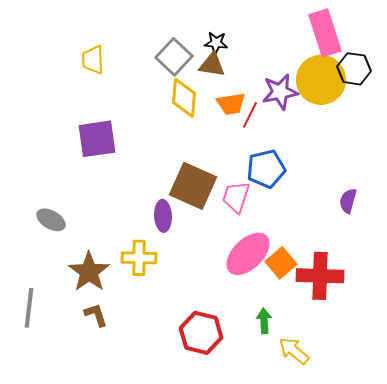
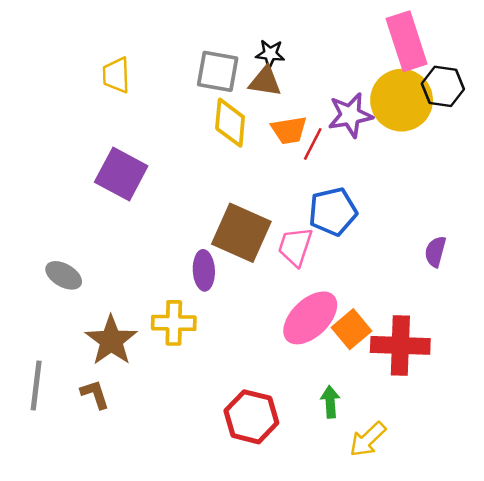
gray square: (174, 57) -> (218, 71), turned -33
purple square: (97, 139) -> (121, 174), turned 36
brown L-shape: (96, 315) -> (95, 394), moved
yellow arrow: (294, 351) -> (368, 439), turned -84

